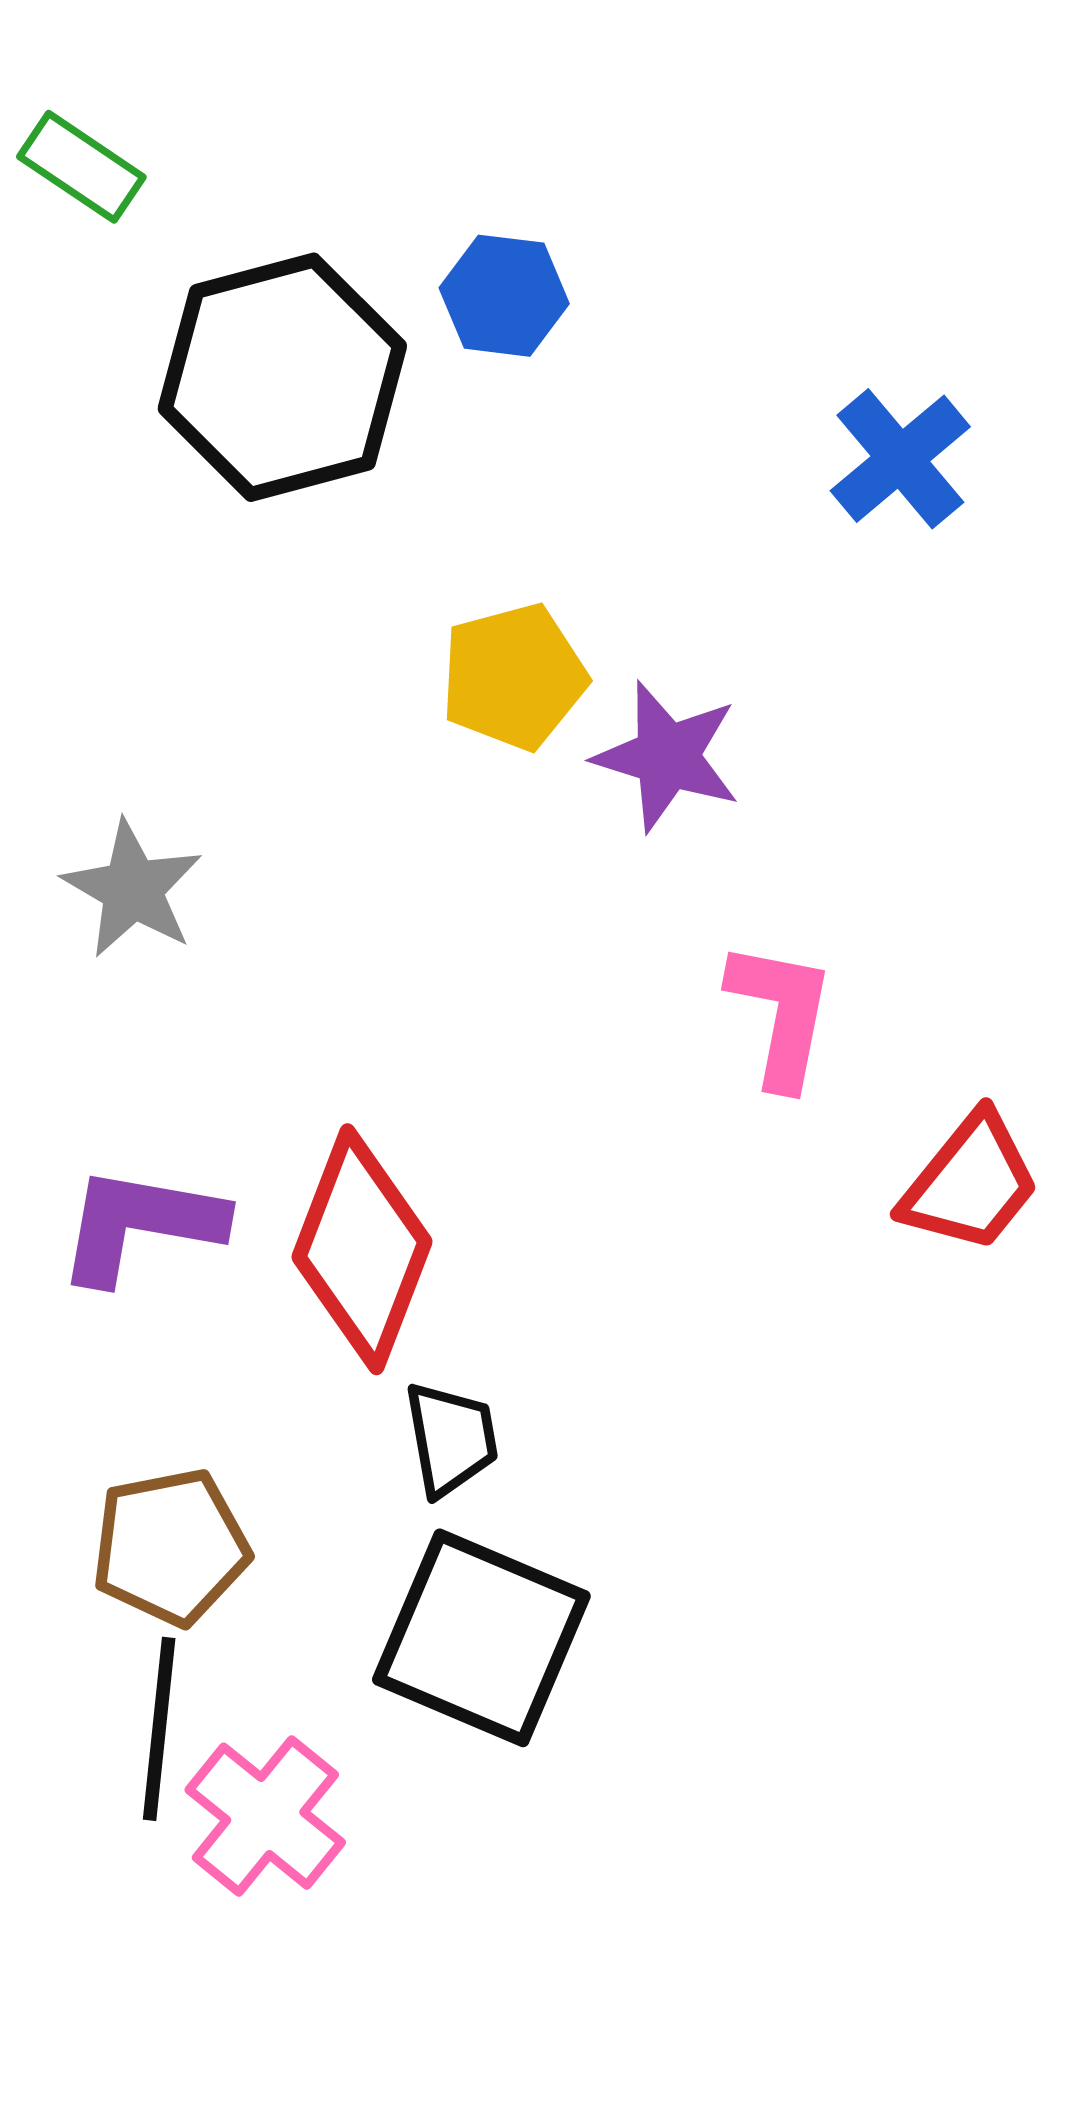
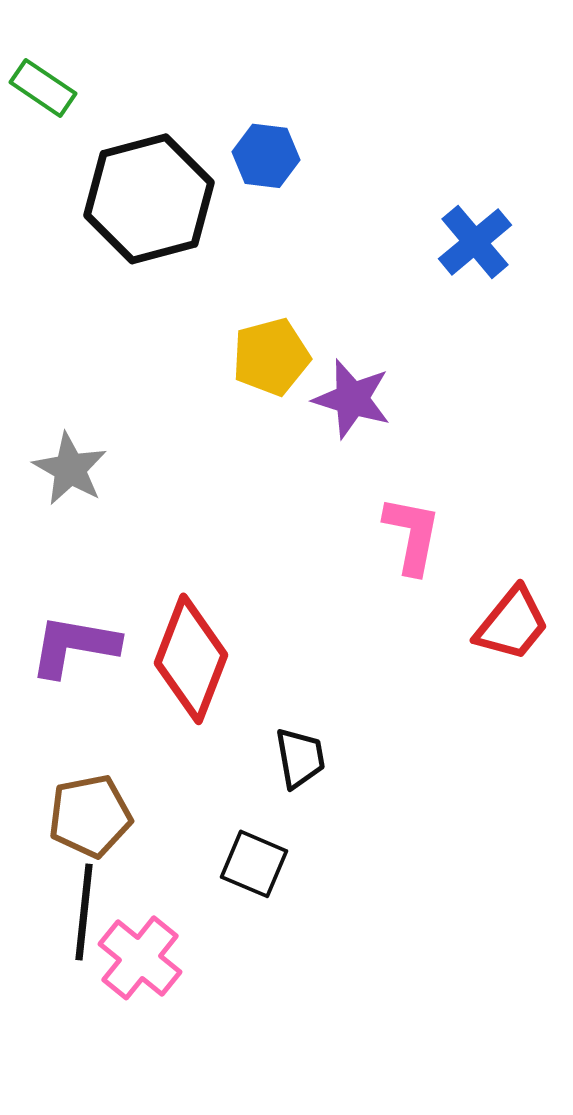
black trapezoid: (451, 1439) -> (300, 758), moved
black square: (481, 1638) -> (254, 864), size x0.6

